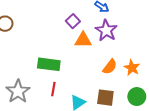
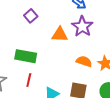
purple square: (73, 21) -> (31, 16), moved
orange semicircle: (110, 67) -> (84, 61), turned -112

